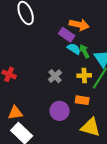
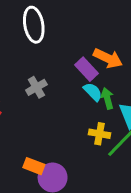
gray cross: (55, 76) -> (36, 87), moved
orange rectangle: (82, 100) -> (34, 166), moved

